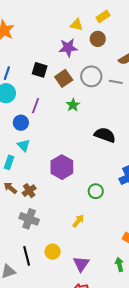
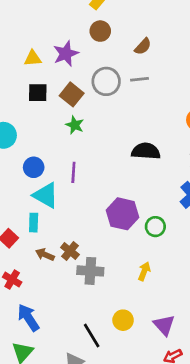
yellow triangle: (77, 25) -> (33, 58), moved
green star: (73, 105) -> (75, 125), moved
purple line: (35, 106) -> (73, 172), moved
cyan triangle: (24, 145) -> (46, 195), size x1.5
purple hexagon: (62, 167) -> (123, 214), moved
gray cross: (29, 219) -> (90, 271), moved

